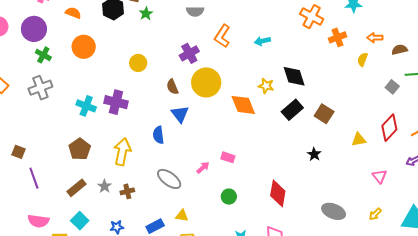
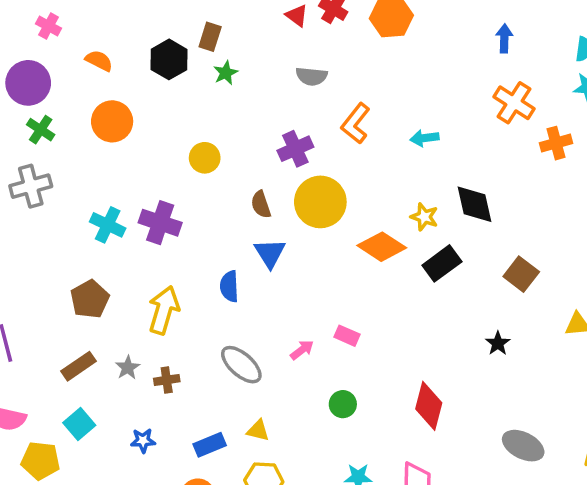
orange diamond: (243, 105) -> (382, 247), turned -40
black rectangle: (292, 110) -> (442, 263), moved

